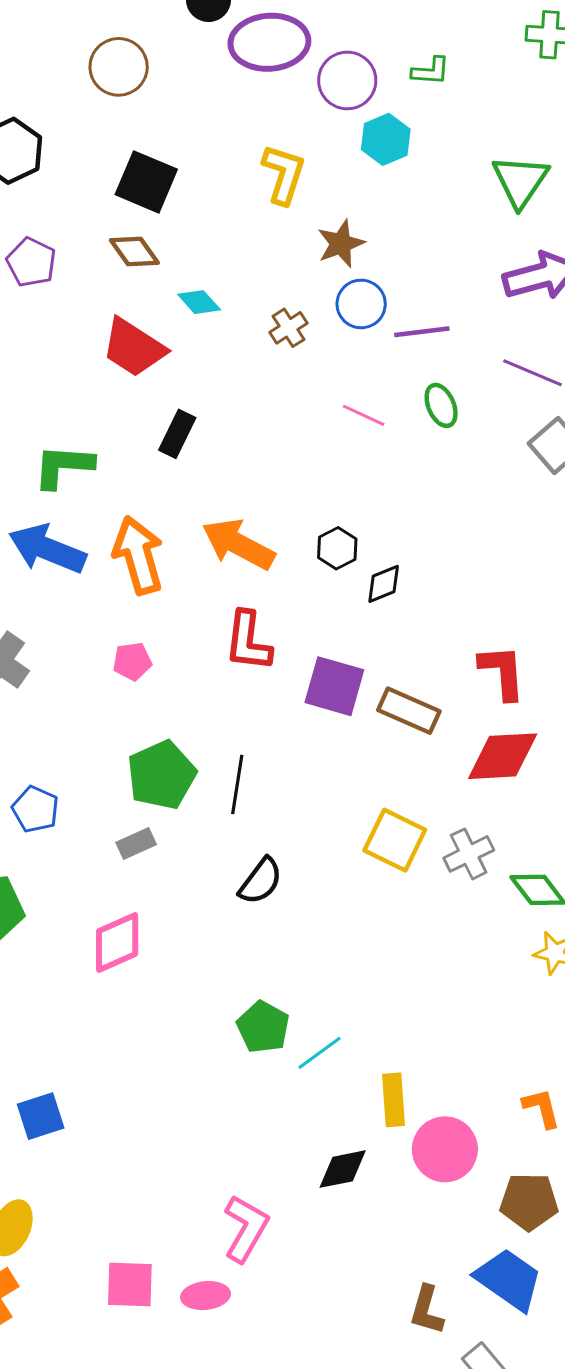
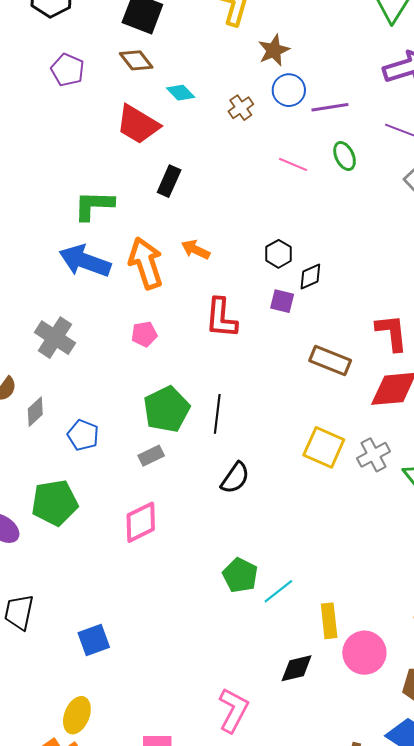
orange arrow: (238, 544) -> (196, 250), moved, size x0.6
purple square: (334, 686) -> (282, 301), moved, size x0.6

